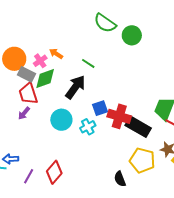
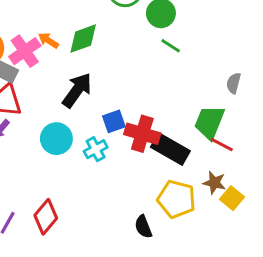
pink cross: (40, 61) -> (25, 51), size x1.5
green line: (88, 63) -> (171, 46), moved
green diamond: (45, 79) -> (83, 39), moved

